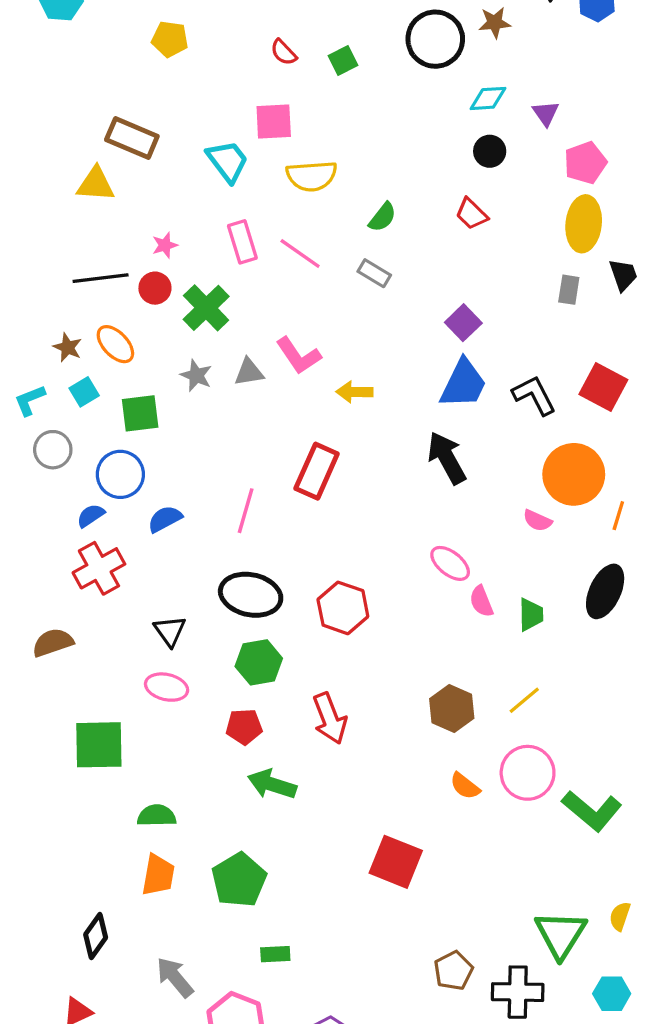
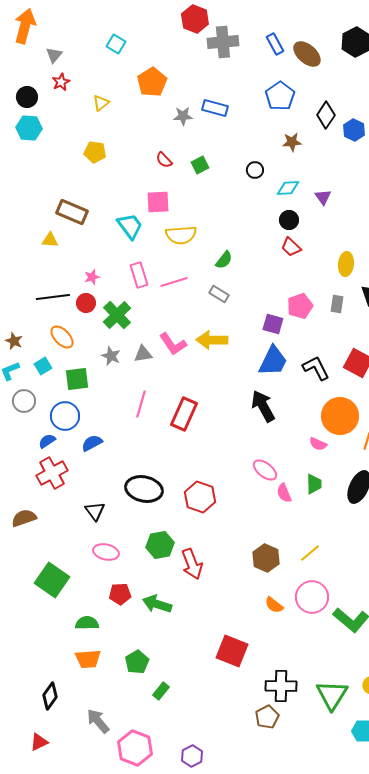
black circle: (435, 39) -> (255, 170), moved, size x0.5
pink pentagon: (585, 163) -> (300, 306), moved
yellow triangle: (96, 184) -> (50, 240), size x0.7
red trapezoid: (472, 214) -> (291, 247), moved
yellow ellipse: (584, 224) -> (346, 264), size x0.7
pink line: (300, 253) -> (174, 282), turned -52
purple square: (463, 323) -> (273, 324), turned -30
brown star: (68, 347) -> (14, 341), moved
yellow arrow: (354, 392) -> (212, 340), moved, size x1.4
pink line: (246, 511) -> (141, 404), moved
green trapezoid: (531, 615) -> (314, 484), moved
green hexagon: (259, 662) -> (160, 545), moved
pink ellipse: (167, 687) -> (106, 552), moved
red pentagon: (244, 727) -> (120, 594), moved
green square: (99, 745) -> (52, 580), turned 36
orange trapezoid: (158, 875) -> (88, 659), turned 76
green pentagon: (239, 880) -> (137, 662), size x0.7
green rectangle: (275, 954) -> (161, 691), moved, turned -48
black cross: (518, 992) -> (281, 686), moved

